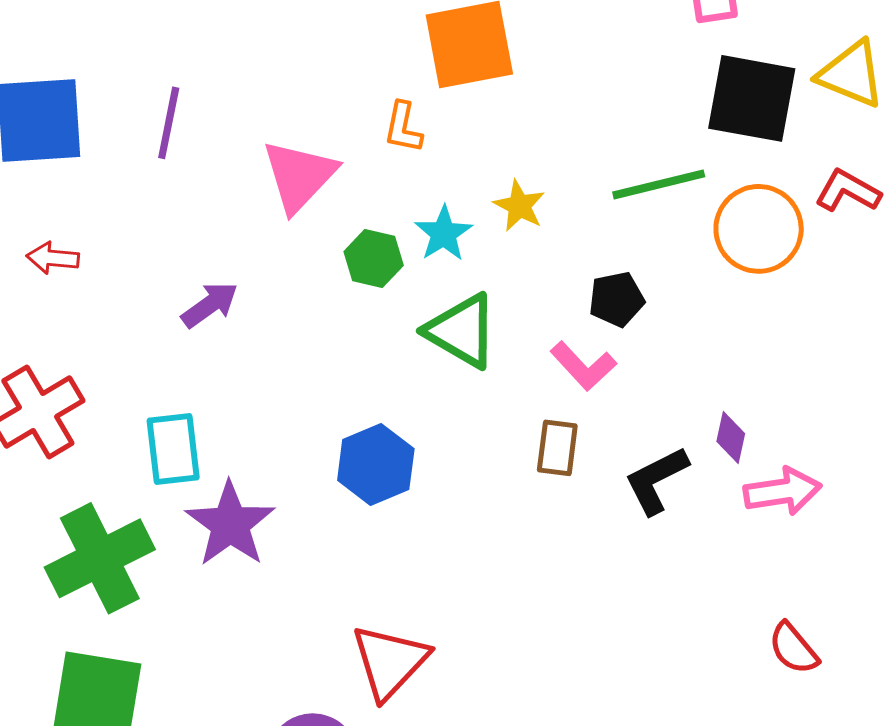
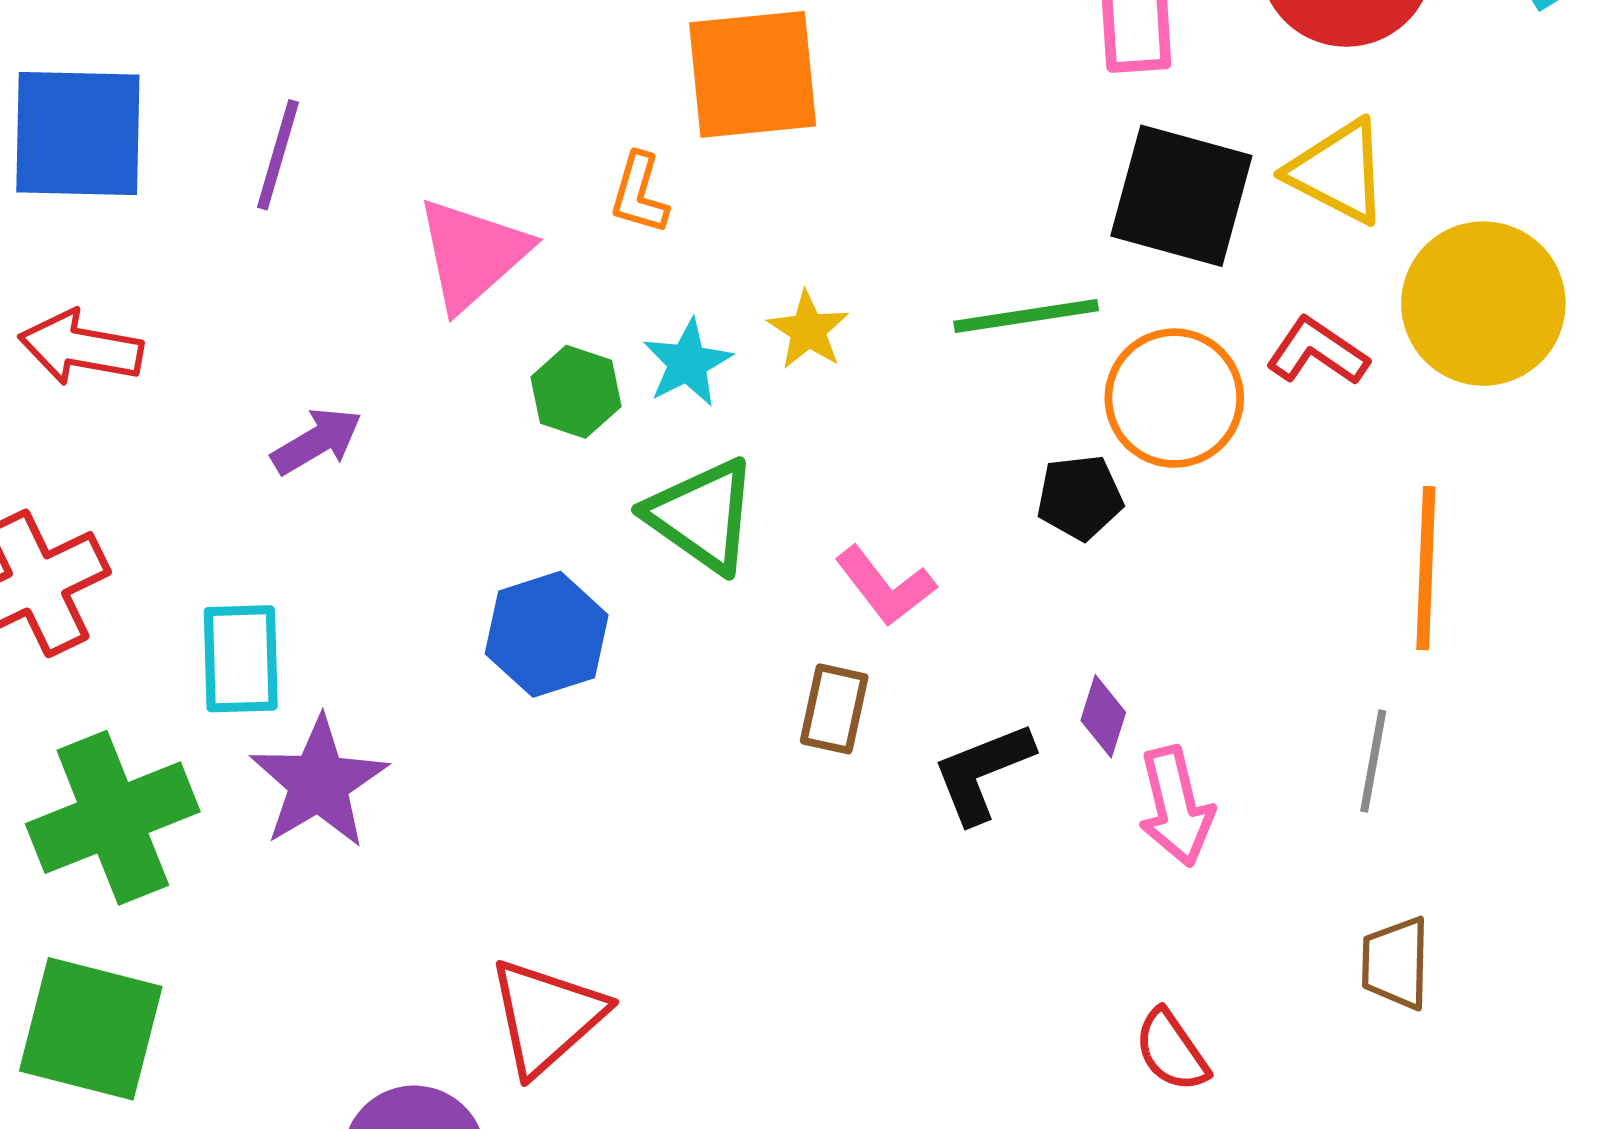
red arrow: (53, 258) -> (81, 348), size x1.5
black pentagon: (617, 299) -> (1080, 497), moved
blue hexagon: (376, 465) -> (547, 634), moved
pink arrow: (783, 491) -> (1176, 806), turned 80

